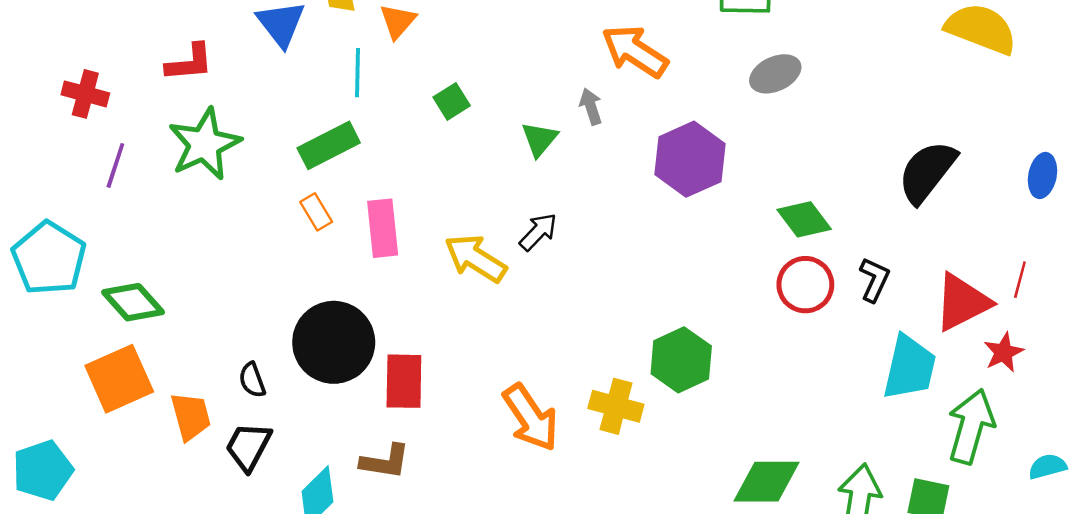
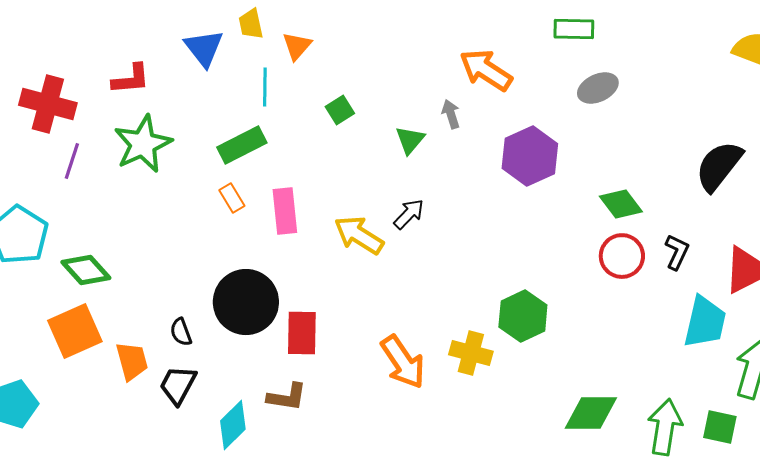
red cross: (85, 94) -> (48, 104), size x1.5

